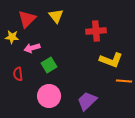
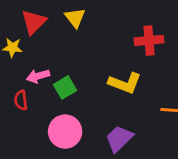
red cross: (96, 31) -> (149, 40), moved
pink arrow: (32, 48) -> (38, 76), moved
yellow L-shape: (111, 60) -> (125, 83), moved

